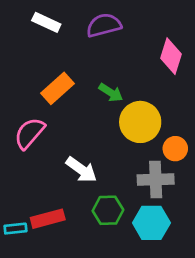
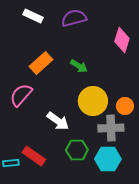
yellow circle: (140, 122) -> (93, 101), moved
red rectangle: (48, 219) -> (34, 156), turned 50

